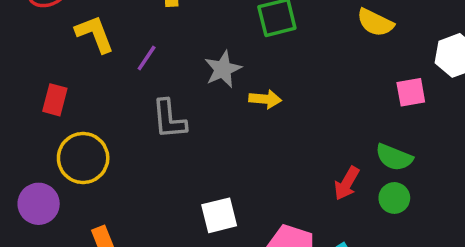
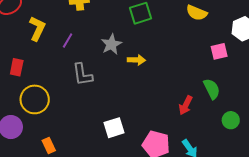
yellow L-shape: (95, 34) -> (37, 29), turned 50
green semicircle: (394, 157) -> (212, 89), turned -135
green circle: (394, 198) -> (231, 120), moved

